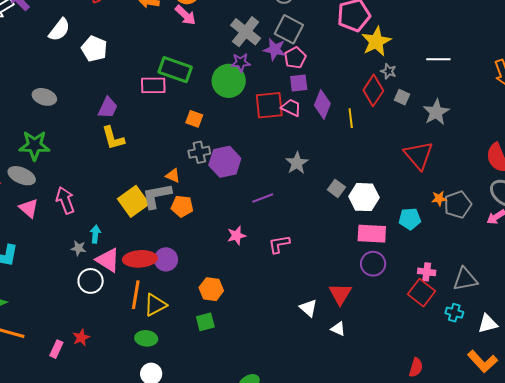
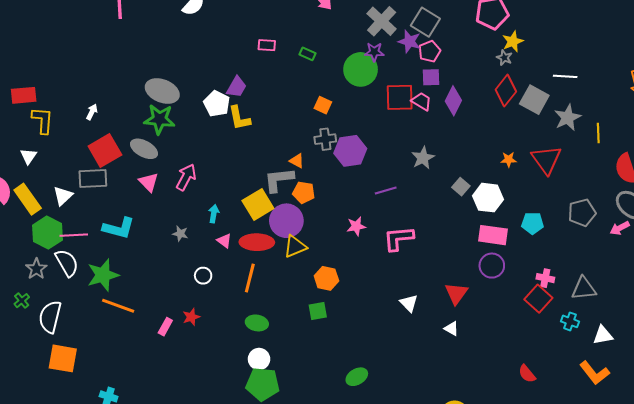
yellow star: (376, 42) -> (513, 41), size x0.7
white pentagon: (94, 49) -> (217, 104), moved
white line: (438, 59) -> (565, 76), moved
green rectangle: (175, 70) -> (307, 54), size x0.5
gray star: (388, 71) -> (504, 58), moved
pink rectangle: (153, 85) -> (267, 45), moved, size x0.7
gray ellipse: (44, 97) -> (162, 91), moved, size x1.4
gray square: (402, 97) -> (534, 100), size x1.8
yellow line: (351, 118) -> (598, 133), moved
orange star: (439, 199) -> (509, 160), moved
pink arrow: (65, 200) -> (186, 177), turned 44
yellow square: (133, 201) -> (258, 204), moved
pink L-shape: (279, 244) -> (398, 238), size x1.4
gray star: (78, 248) -> (180, 234), moved
purple circle: (166, 259) -> (286, 221), moved, size x1.4
pink triangle: (108, 260) -> (224, 241), size x0.6
white circle: (91, 281) -> (203, 276), moved, size x0.7
yellow triangle: (155, 305) -> (295, 246), moved
white triangle: (308, 308) -> (409, 303), moved
red semicircle: (416, 367) -> (527, 374), turned 120

